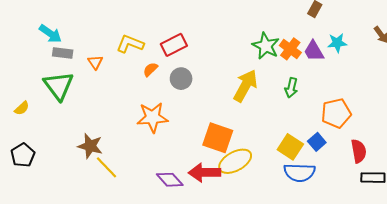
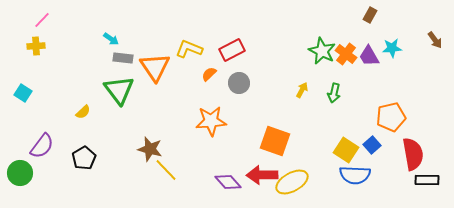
cyan arrow: (50, 34) -> (111, 39), size x0.7
orange triangle: (95, 62) -> (155, 67), size x2.0
yellow arrow: (245, 86) -> (302, 90), size x0.5
green arrow: (291, 88) -> (334, 93), moved
red semicircle: (359, 151) -> (413, 154), size x1.4
yellow ellipse: (235, 161) -> (292, 182), moved

